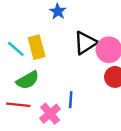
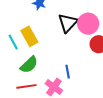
cyan line: (16, 49) -> (13, 42), turned 35

